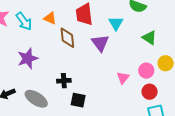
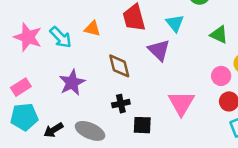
brown diamond: (67, 38) -> (119, 66), moved
pink triangle: (123, 78) -> (181, 103), moved, size x1.6

